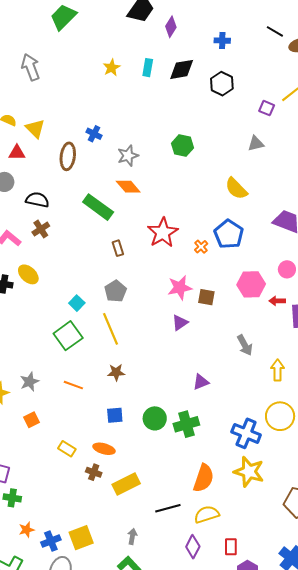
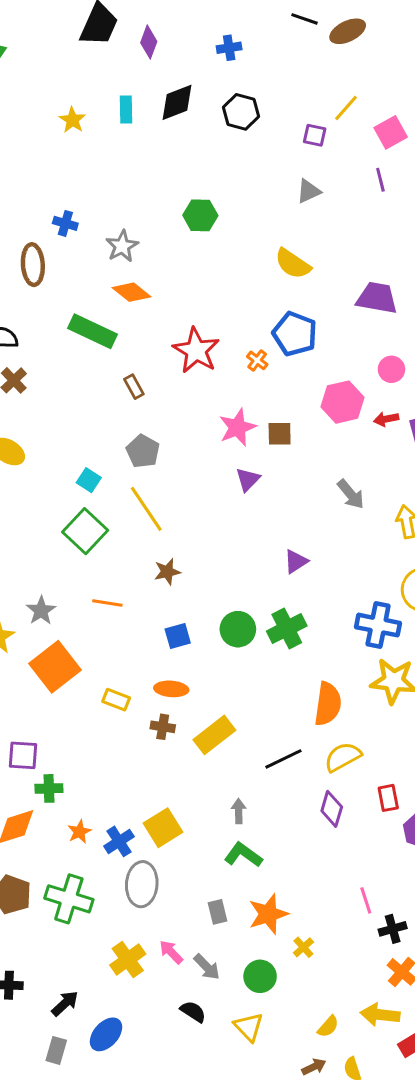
orange square: (31, 420) -> (55, 667), size x2.0

